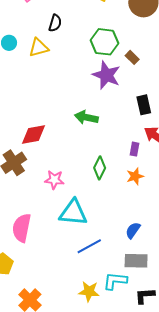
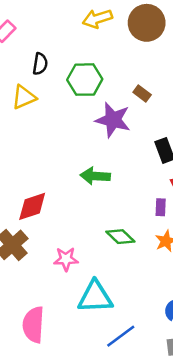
green hexagon: (105, 42) -> (85, 80), moved
green diamond: (100, 168) -> (120, 237), turned -65

